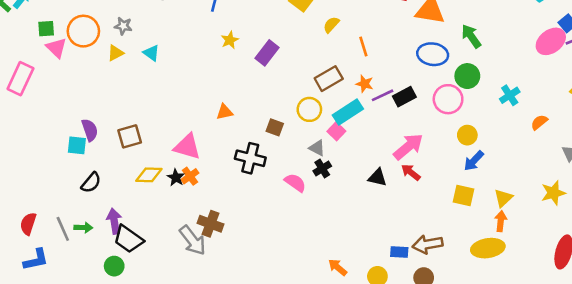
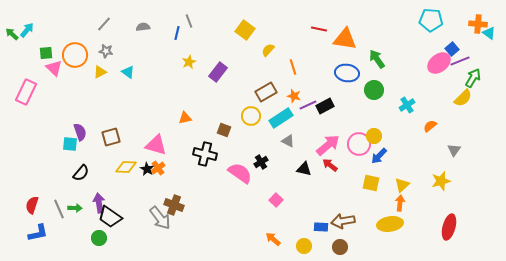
pink circle: (448, 99) -> (359, 144), moved
pink square: (336, 131) -> (276, 200), moved
gray triangle: (317, 148) -> (288, 141), moved
pink semicircle: (295, 183) -> (240, 173), size x1.4

